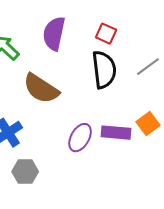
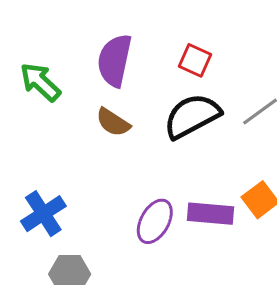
black semicircle: (104, 70) -> (192, 116), turned -111
brown semicircle: (41, 89) -> (113, 122), moved, size x0.6

